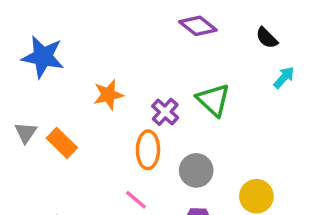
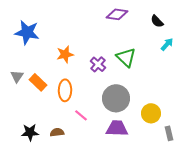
purple diamond: (198, 26) -> (117, 14), turned -30
orange ellipse: (148, 150) -> (65, 90), moved
gray circle: (196, 170) -> (116, 98), size x1.4

